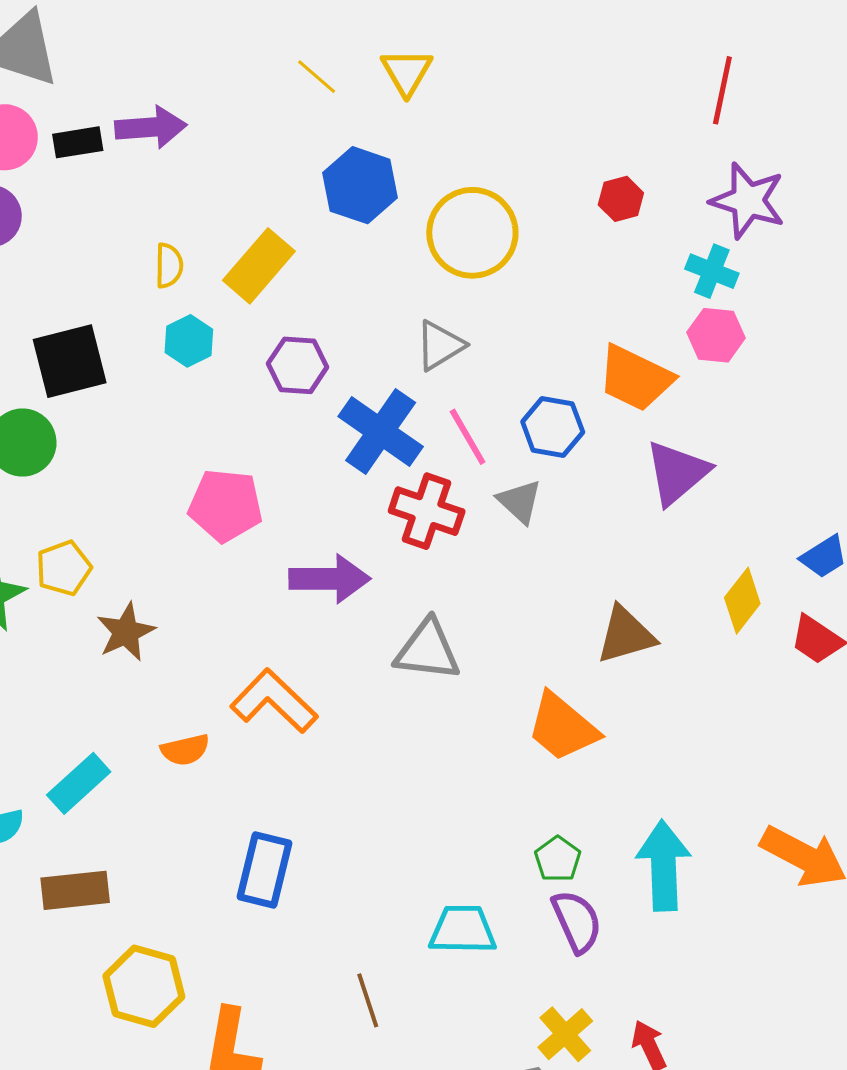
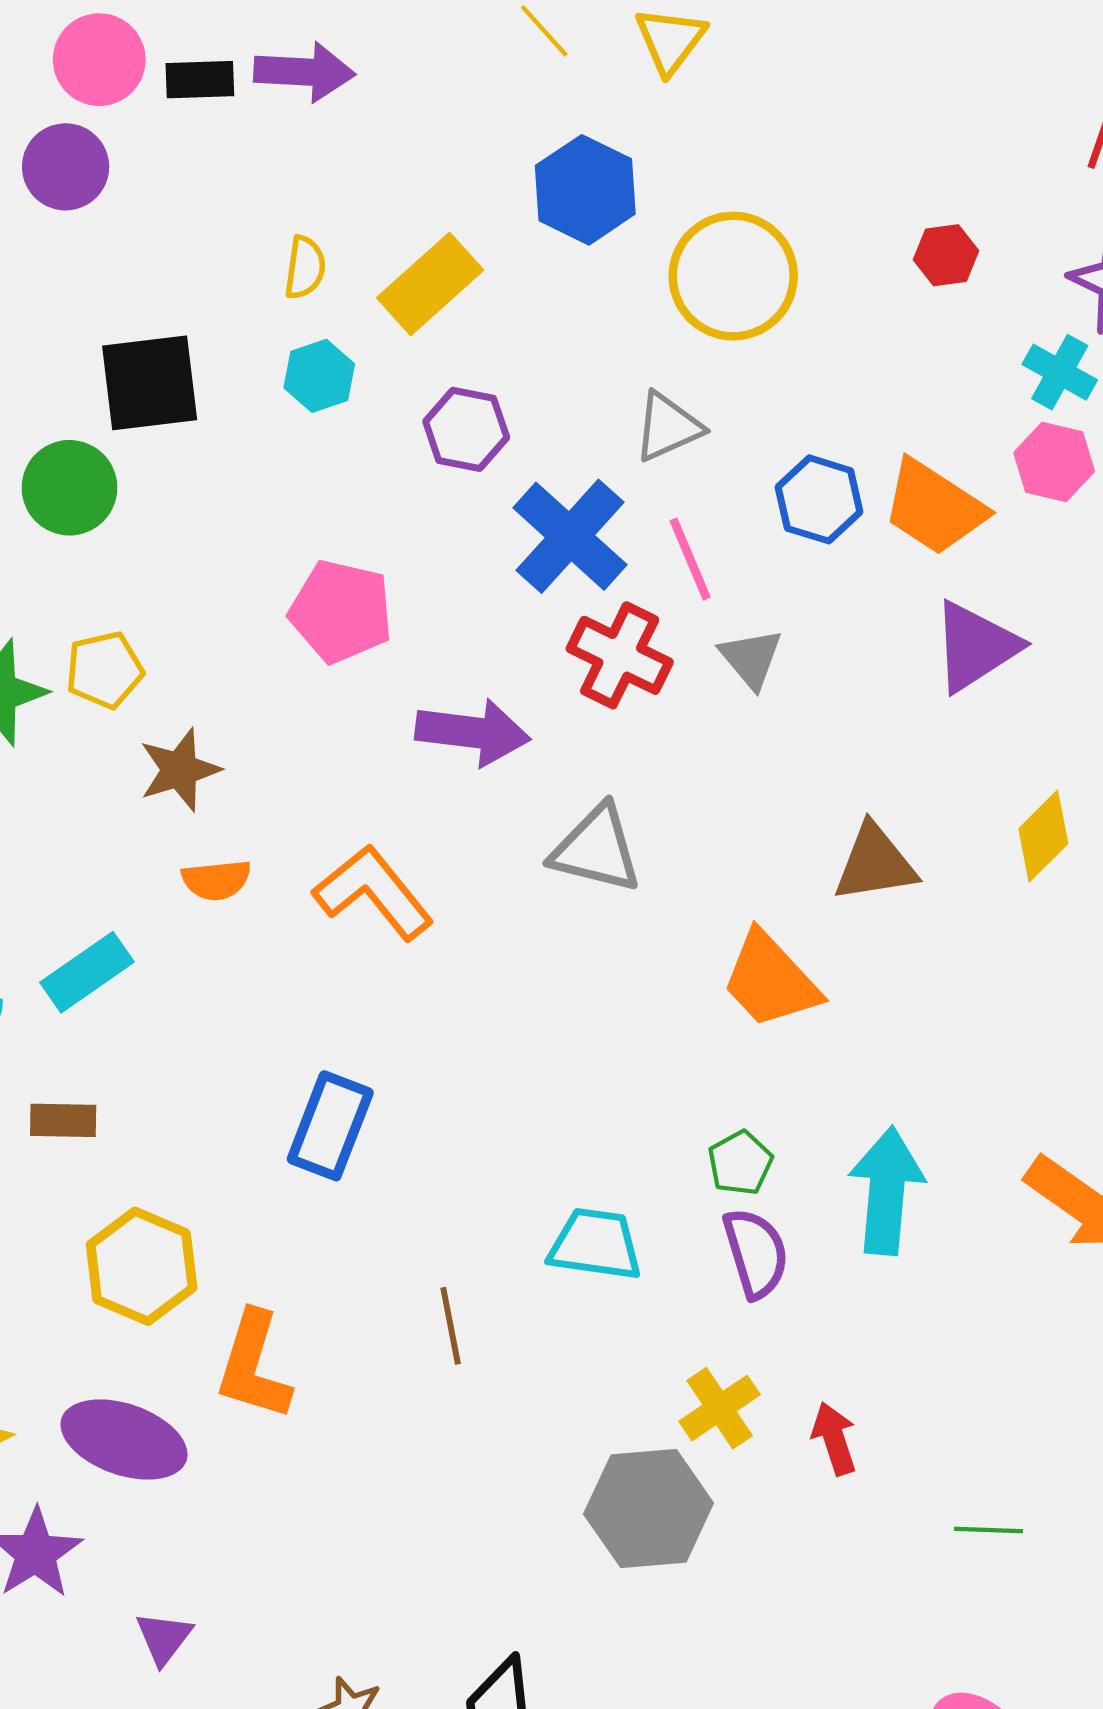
blue hexagon: (553, 427) -> (819, 499), moved
orange semicircle: (185, 750) -> (216, 880), moved
brown rectangle: (75, 890) -> (63, 1120), size x0.7

